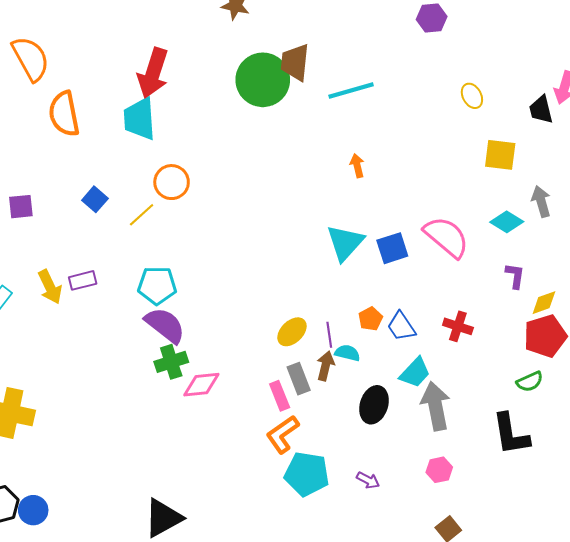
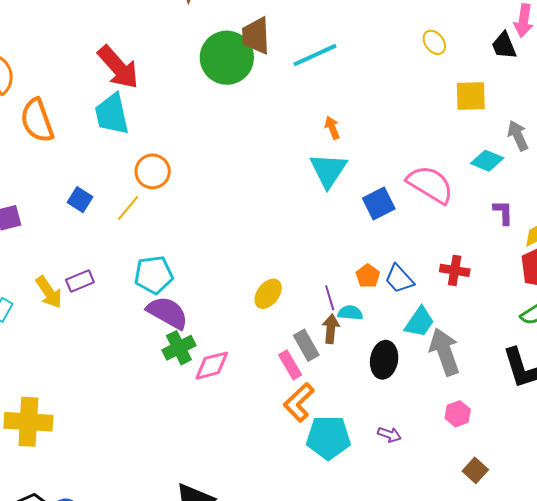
red arrow: (153, 73) -> (118, 67), turned -51
cyan triangle: (345, 243) -> (328, 170), moved
yellow ellipse: (292, 332) -> (268, 294), moved

